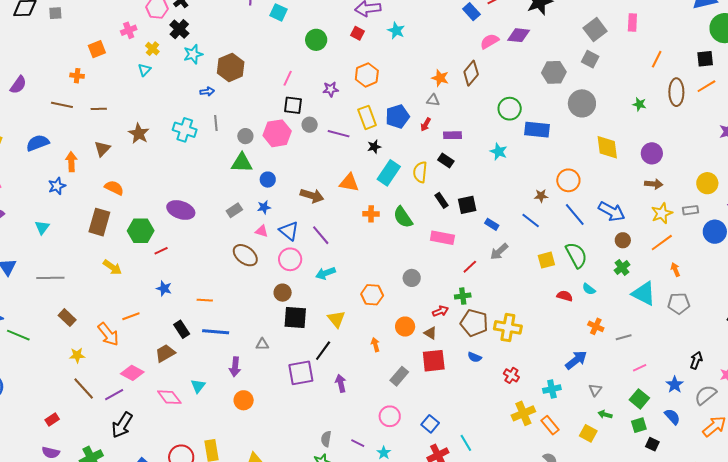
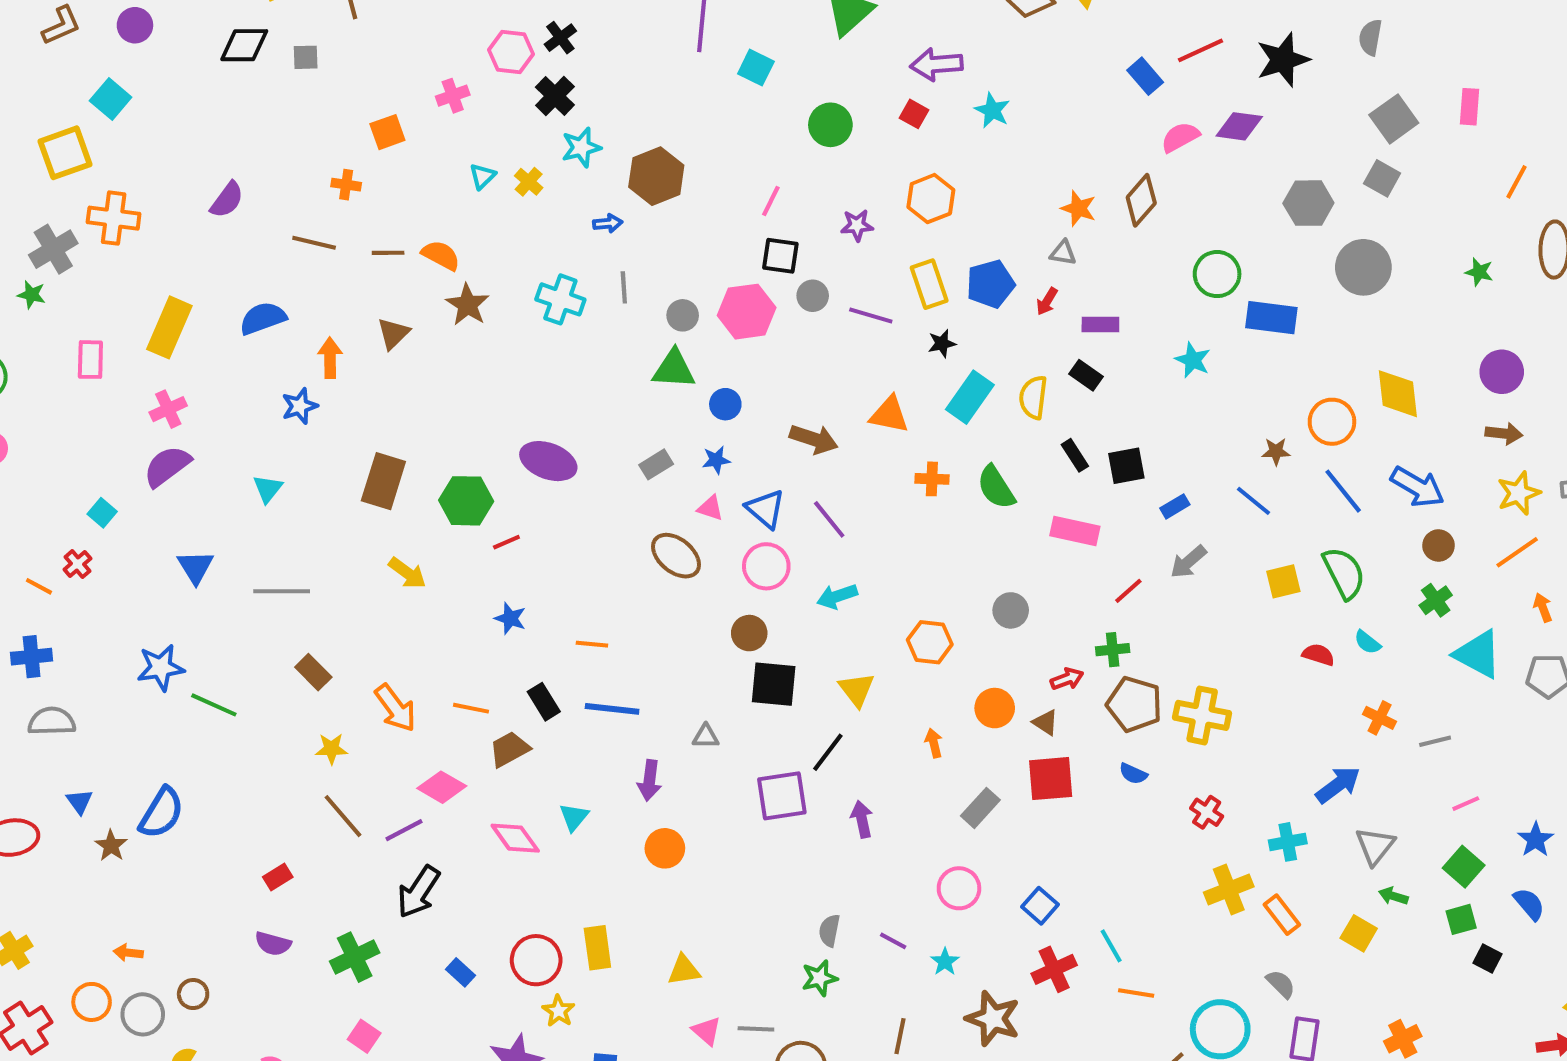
yellow cross: (152, 49) -> (529, 182), moved
yellow diamond: (607, 147) -> (1398, 394), moved
orange semicircle: (114, 188) -> (441, 255), moved
blue rectangle: (492, 224) -> (1175, 506), turned -64
orange line: (131, 316) -> (471, 708), moved, turned 30
gray triangle: (595, 390) -> (1375, 846), size x1.5

